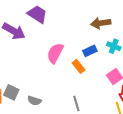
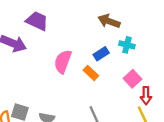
brown arrow: (101, 23) -> (109, 21), turned 36

